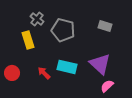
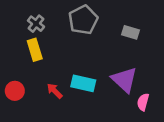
gray cross: (37, 19) -> (36, 24), moved
gray pentagon: (63, 30) -> (83, 20), moved, turned 30
pink semicircle: (107, 86) -> (143, 102), moved, turned -32

